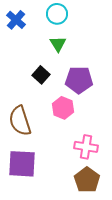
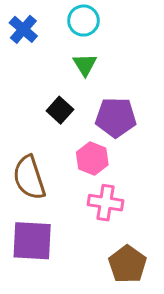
pink cross: (86, 147) -> (105, 203), moved

